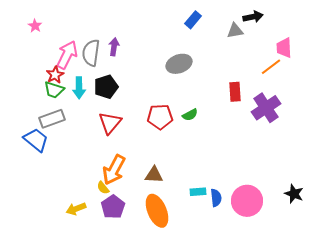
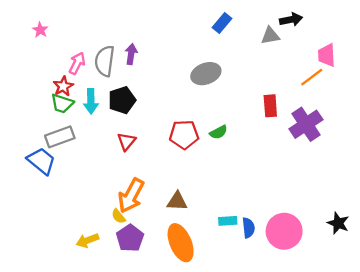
pink arrow: (67, 55) -> (77, 63), size x0.7
red triangle: (110, 123) -> (127, 141), size x0.7

